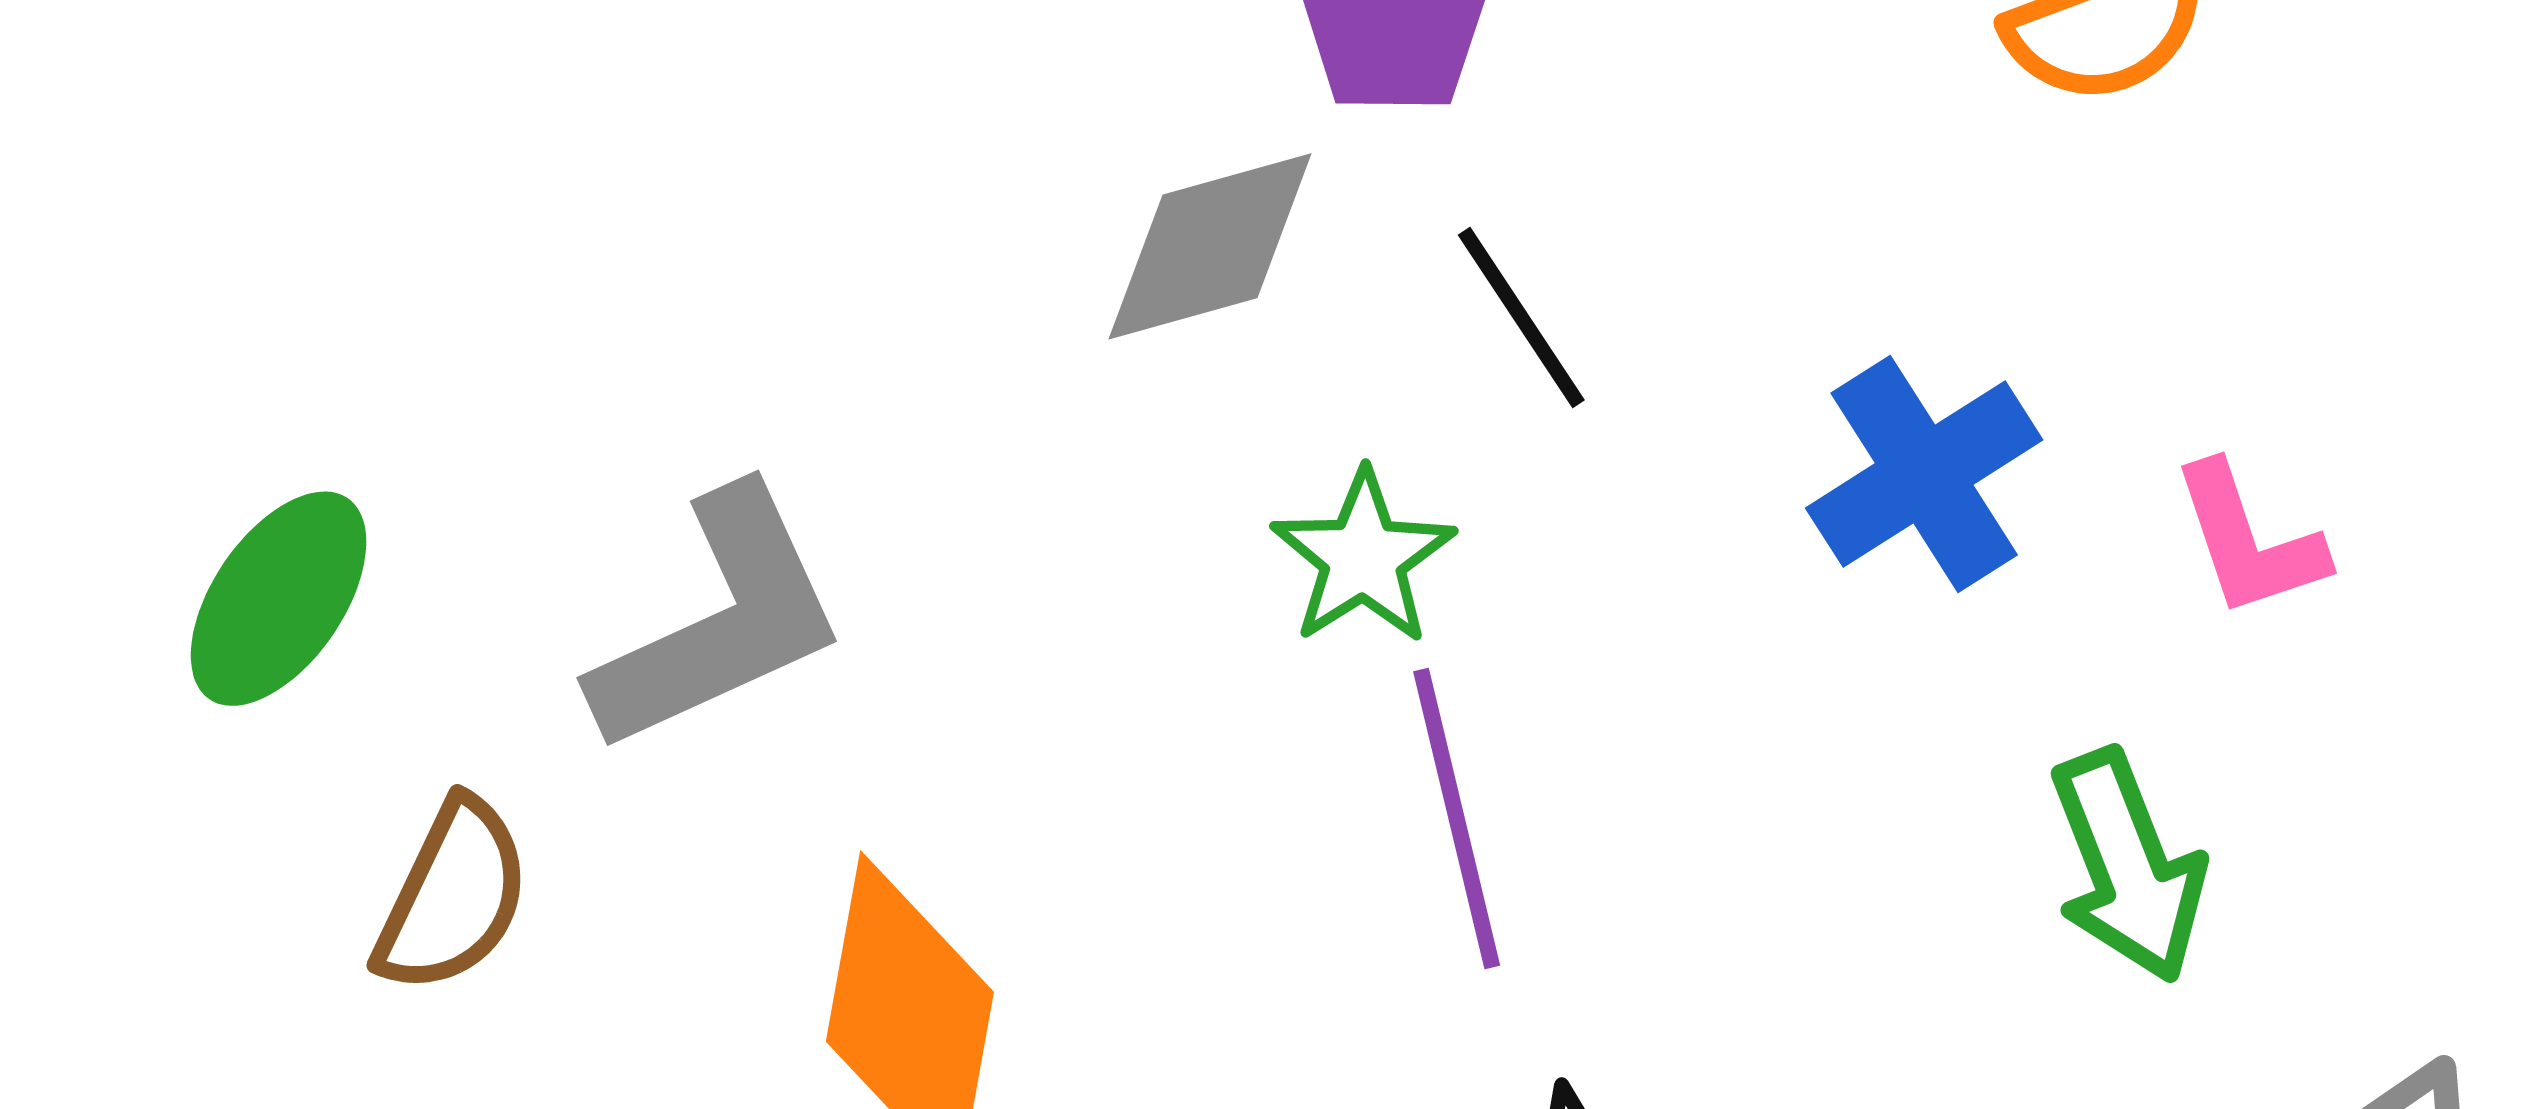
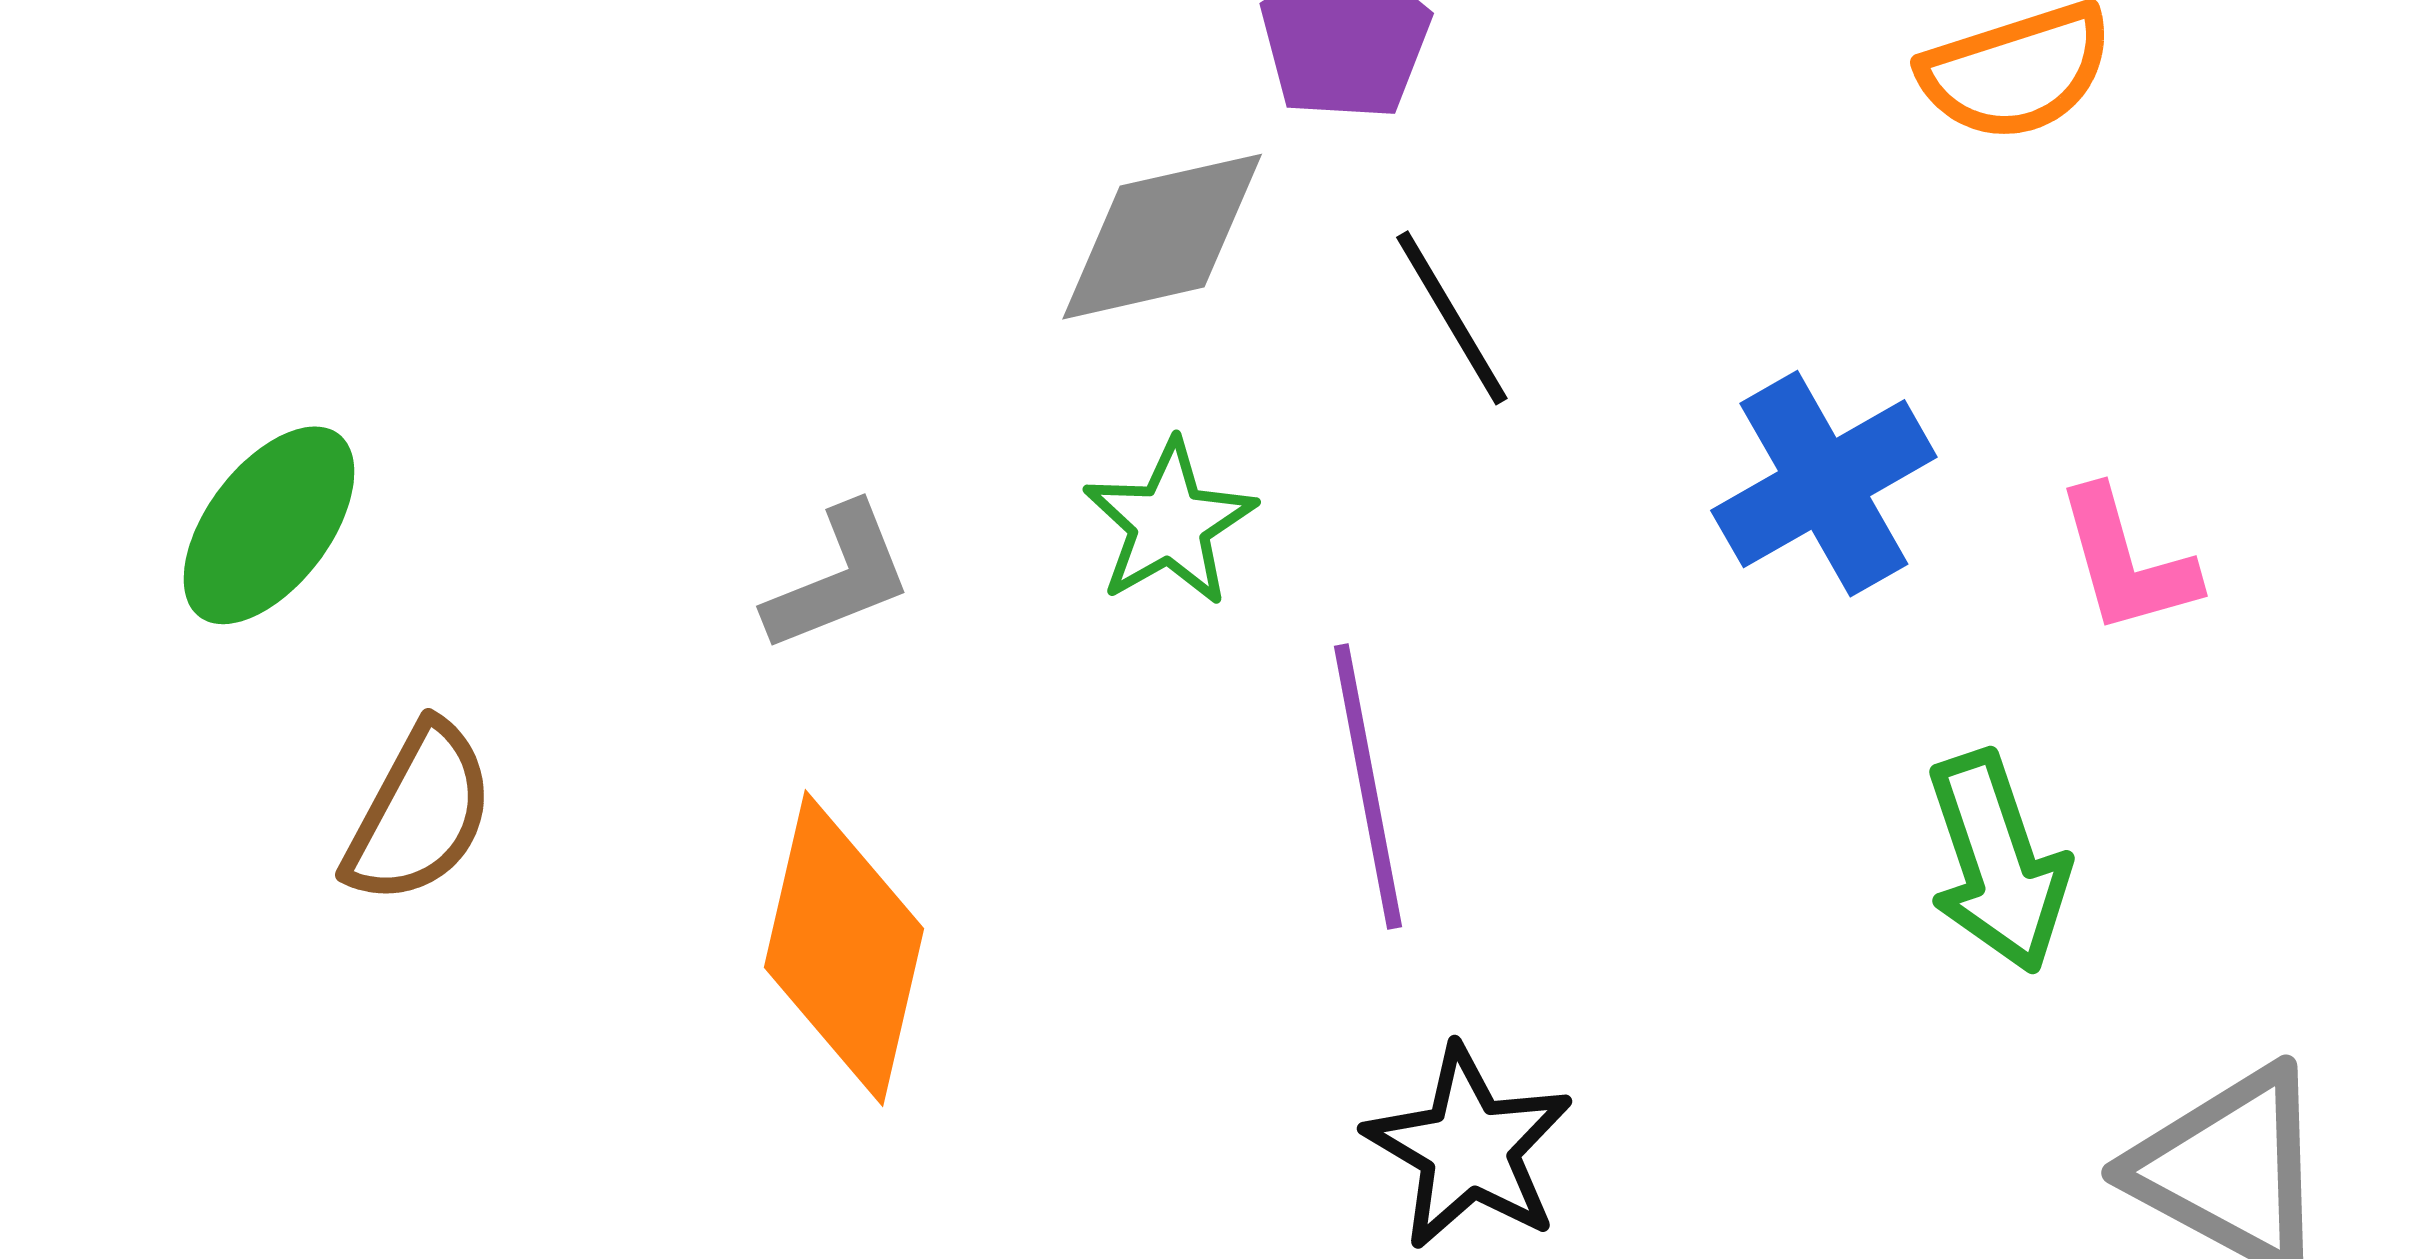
green star: (1363, 558) -> (1170, 523), moved
gray L-shape: (719, 621) -> (839, 578), moved, size x0.6

